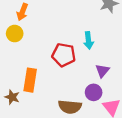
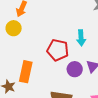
purple circle: (94, 92) -> (75, 69), moved

